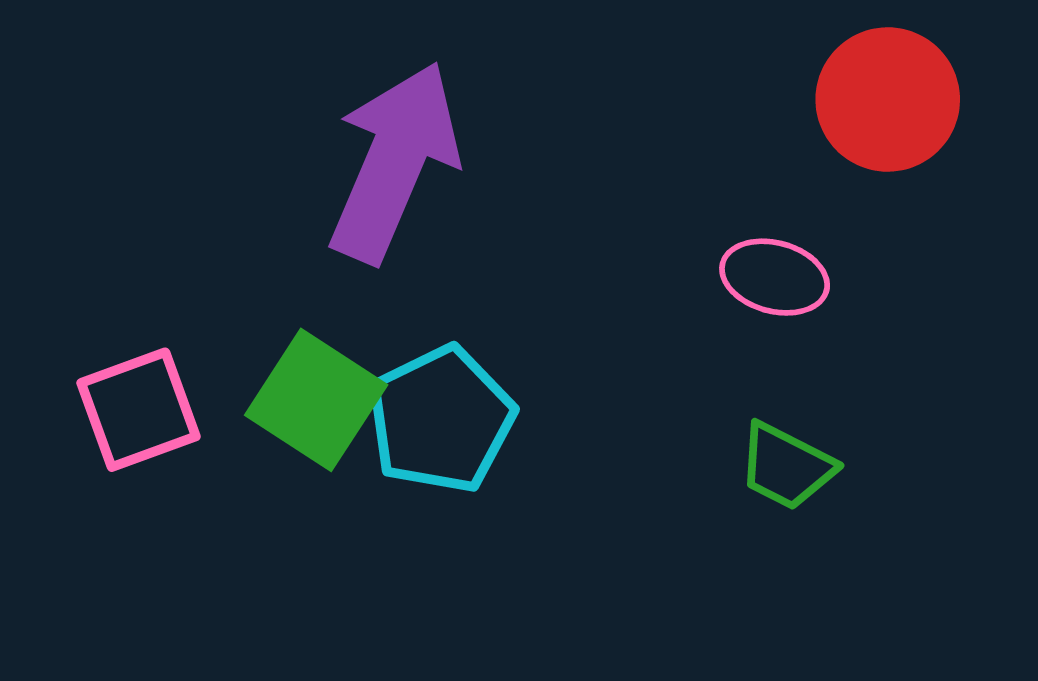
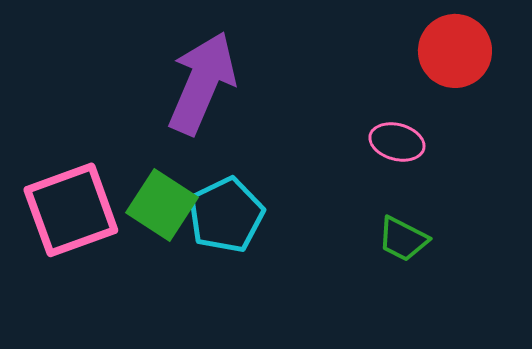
pink square: (139, 410) -> (71, 210), size x1.5

